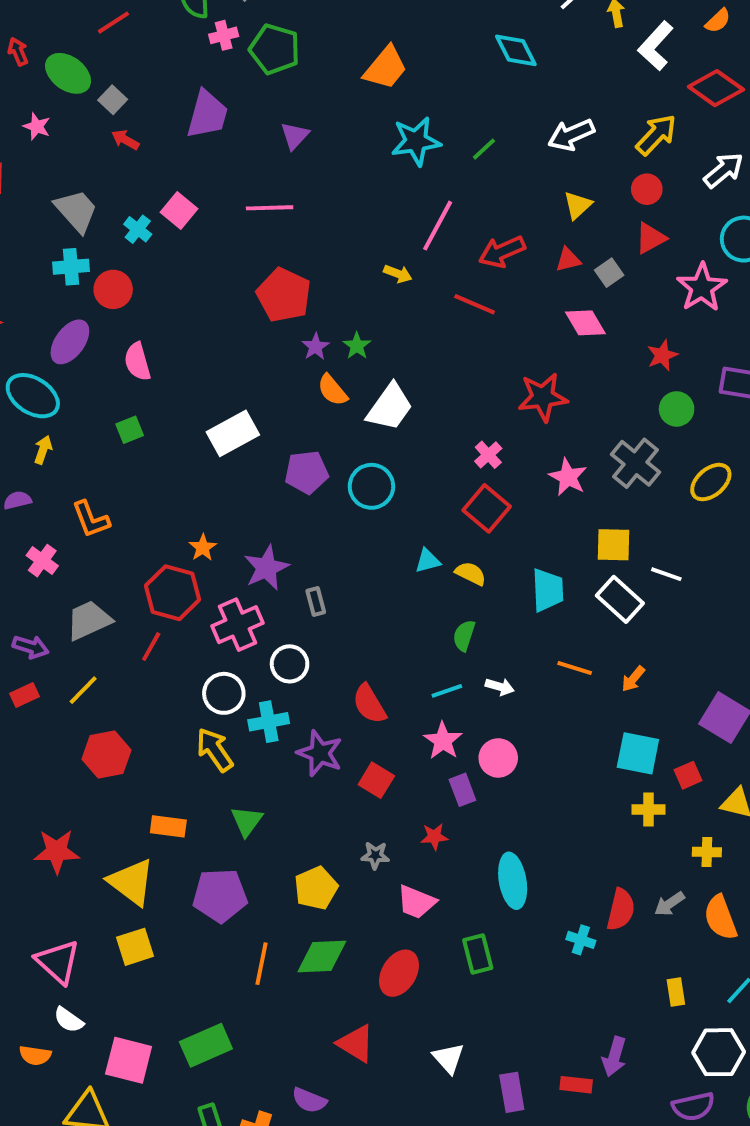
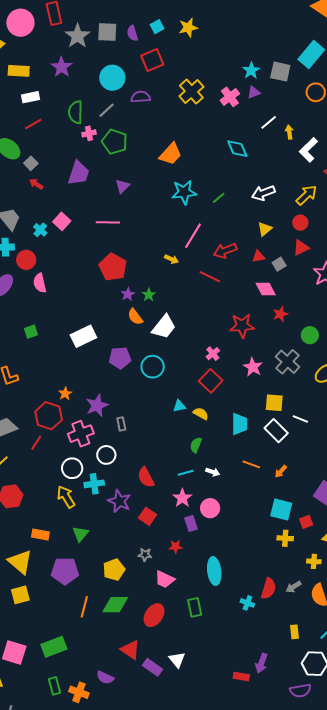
red star: (662, 355) -> (280, 314), moved
pink semicircle: (137, 362) -> (40, 283), moved
purple rectangle: (512, 1092) -> (152, 667), moved, turned -48

